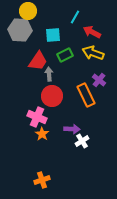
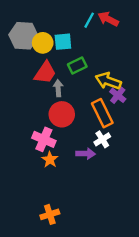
yellow circle: (28, 11) -> (43, 43), moved
red arrow: (92, 32) -> (108, 19), moved
yellow arrow: (93, 53) -> (108, 81), moved
white cross: (82, 141) -> (102, 139), moved

